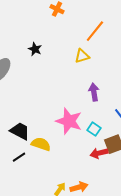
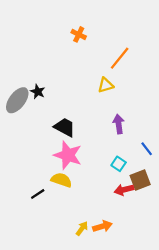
black star: (35, 49) -> (38, 92), moved
pink star: (69, 121) -> (68, 155), moved
black trapezoid: (20, 131) -> (65, 127), moved

